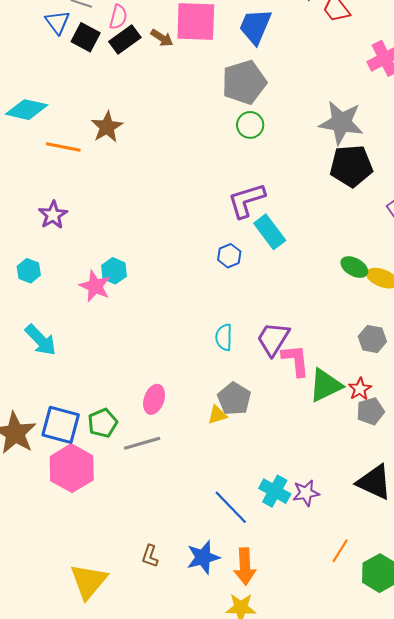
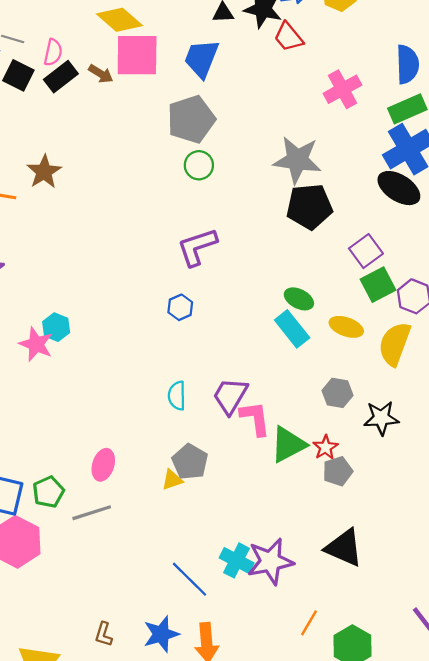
cyan rectangle: (270, 232) -> (292, 329), moved
green ellipse: (354, 267) -> (299, 299), moved
purple star: (306, 493) -> (270, 561), size x1.6

